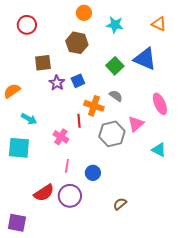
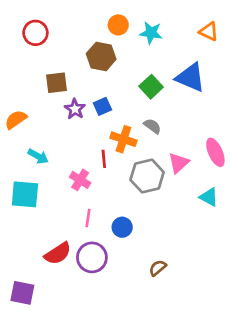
orange circle: (84, 13) -> (118, 25), moved
pink ellipse: (160, 104) -> (215, 152), moved

